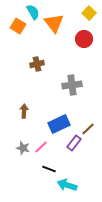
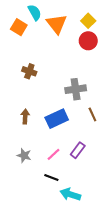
yellow square: (89, 13) -> (88, 21), moved
brown cross: (37, 64) -> (29, 71), moved, turned 32
blue rectangle: (59, 124) -> (57, 119), moved
brown line: (88, 129) -> (92, 114), moved, turned -72
pink line: (41, 147) -> (54, 154), moved

